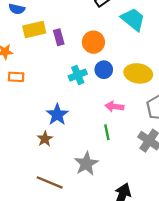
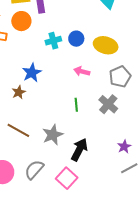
orange circle: (93, 42) -> (21, 21), moved
green line: (107, 132) -> (76, 105), moved
gray star: (86, 164) -> (53, 135), moved

